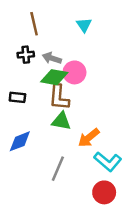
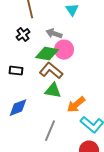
black cross: (26, 55) -> (23, 35), turned -32
gray arrow: (52, 58) -> (54, 34), moved
brown L-shape: (59, 97) -> (51, 71), turned 125

